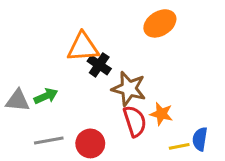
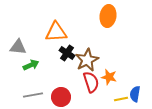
orange ellipse: (160, 23) -> (108, 16), turned -50
black cross: (99, 65) -> (67, 53), moved
brown star: (129, 89) -> (87, 60), turned 30
gray triangle: (18, 101) -> (18, 47), moved

